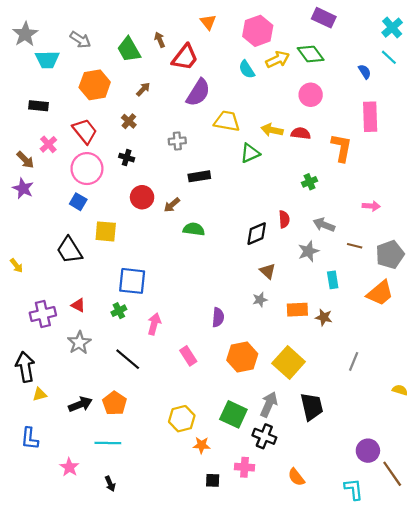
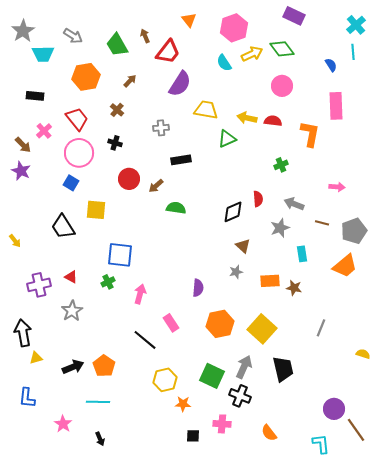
cyan line: (389, 57) -> (353, 52), turned 42
black line: (128, 359) -> (145, 340), moved

